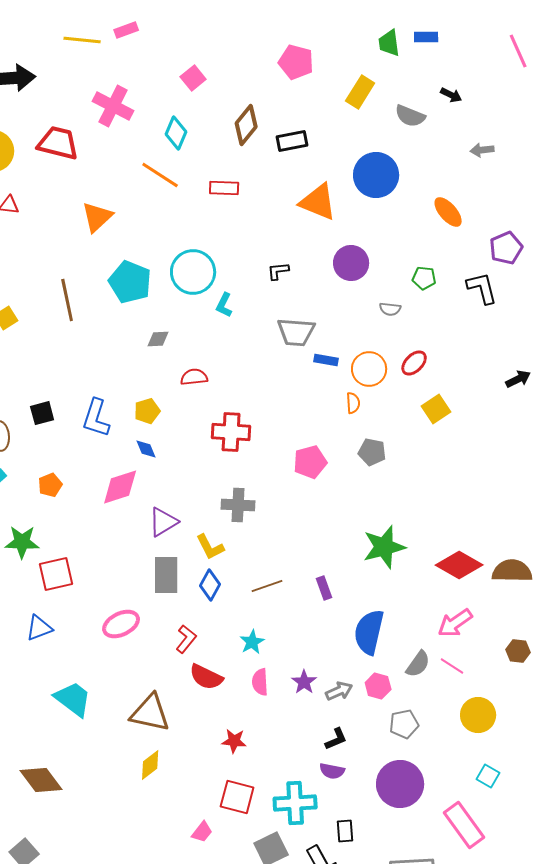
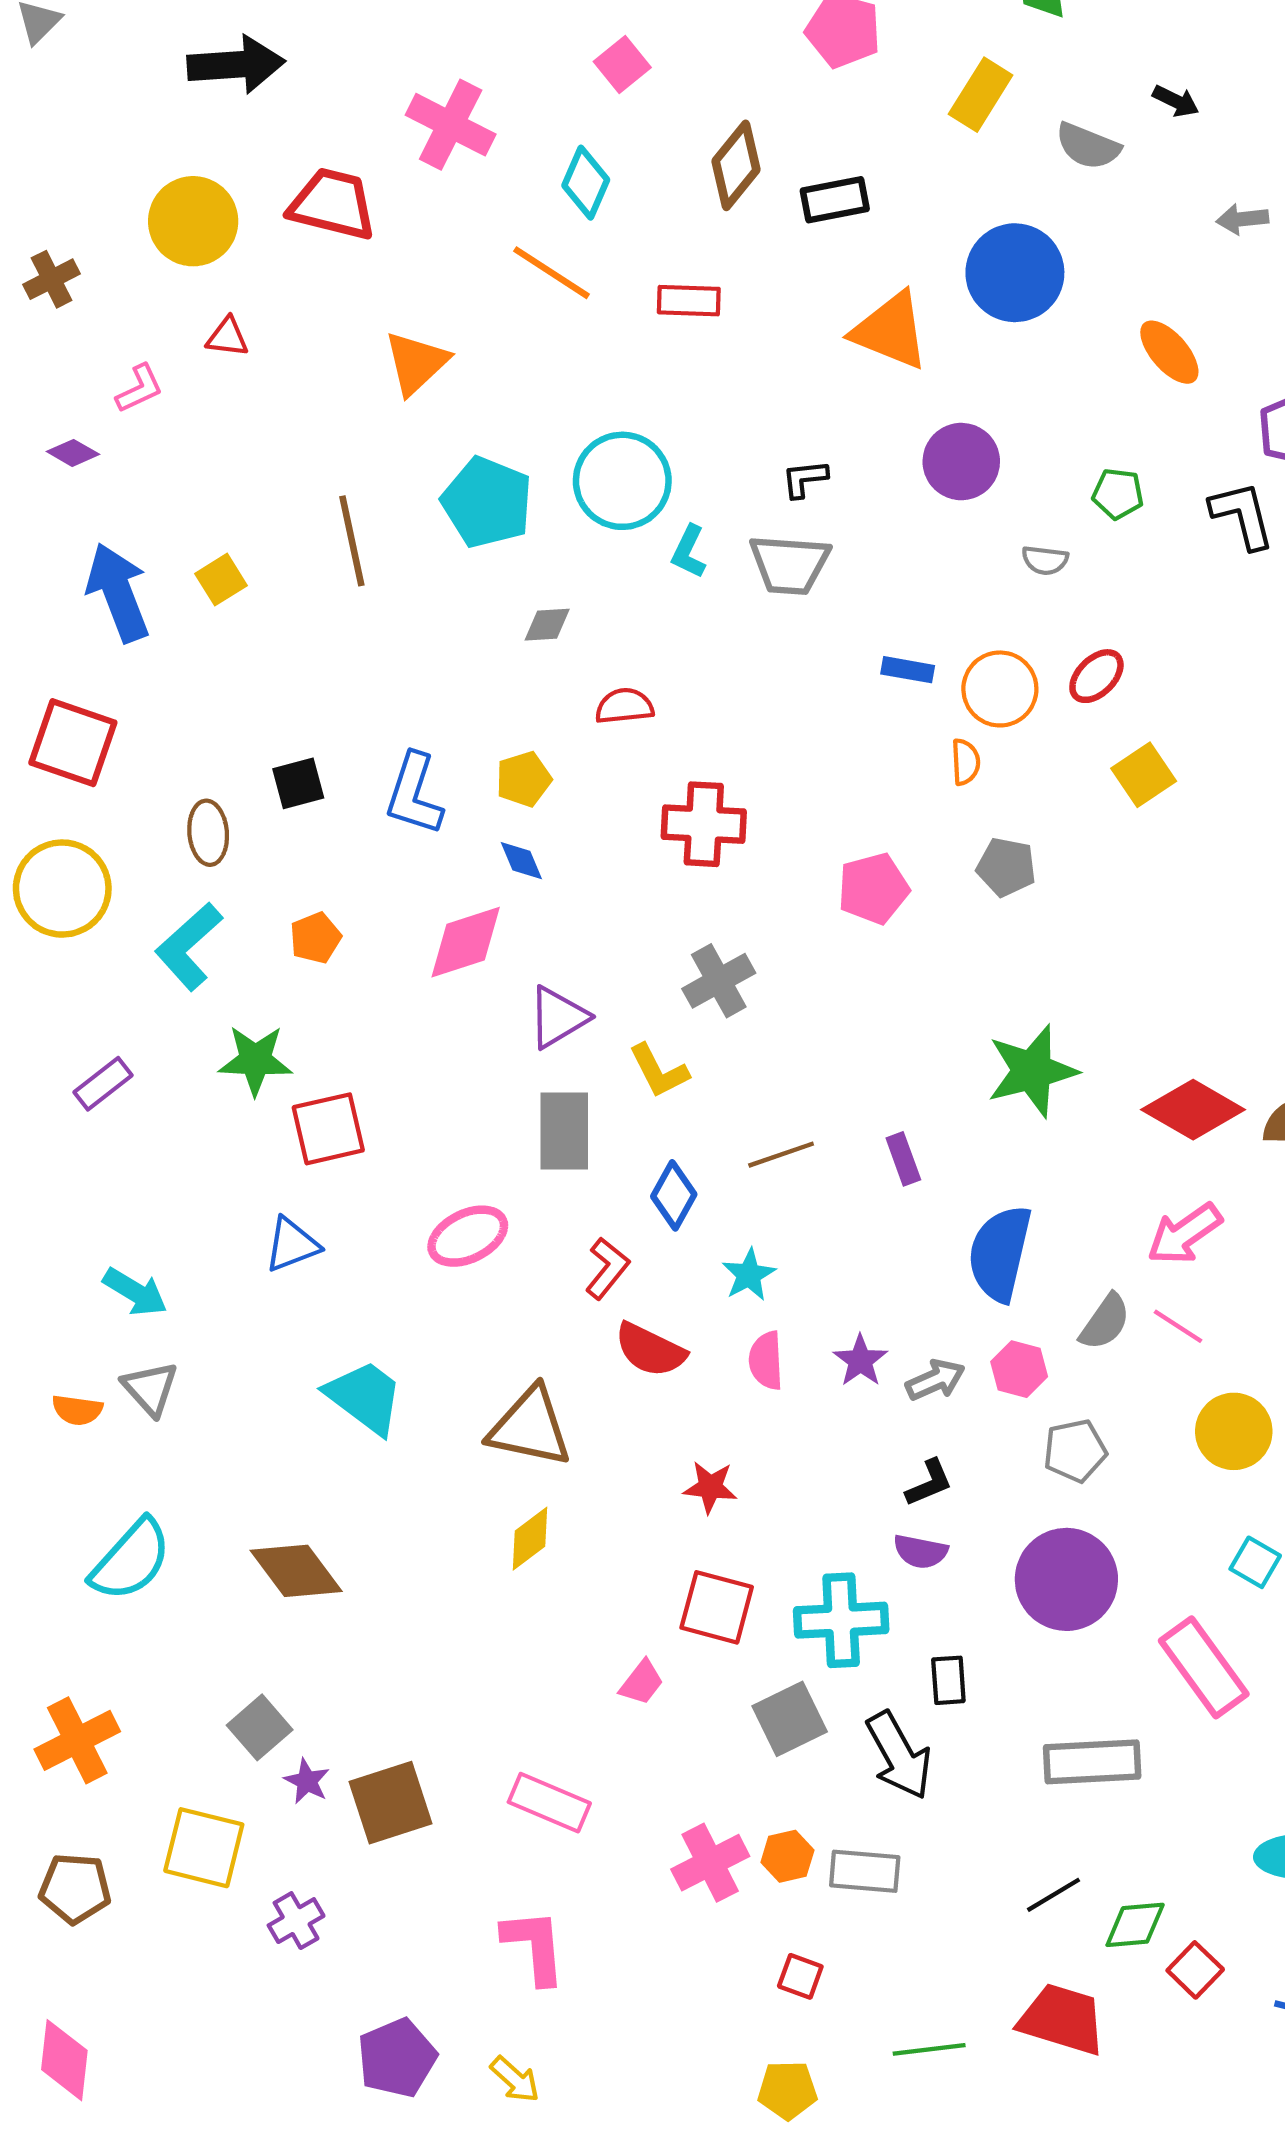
gray trapezoid: (296, 332) -> (790, 565), moved
gray cross: (238, 505) -> (719, 981), turned -32
blue diamond: (210, 585) -> (674, 1195), moved

